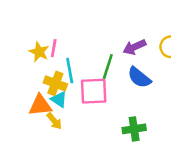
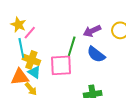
pink line: (54, 48) -> (30, 33), turned 32
yellow star: (39, 52) -> (18, 25), moved
cyan line: (70, 71) -> (21, 48), moved

